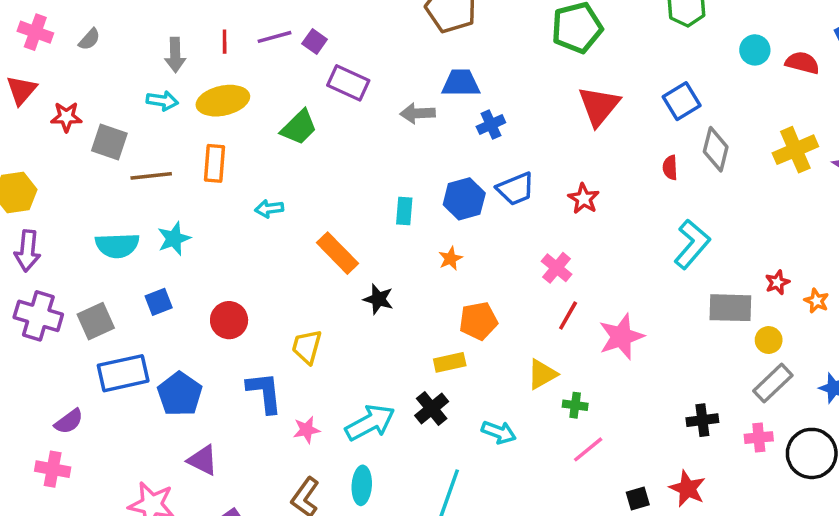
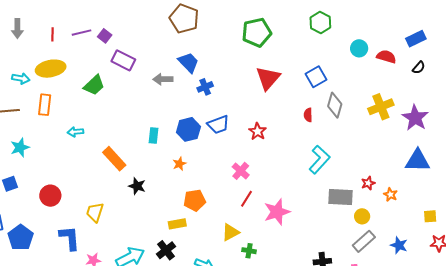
gray arrow: (175, 55) -> (17, 28), moved
blue trapezoid: (461, 83) -> (188, 62), turned 45
cyan arrow: (162, 101) -> (21, 78), moved

